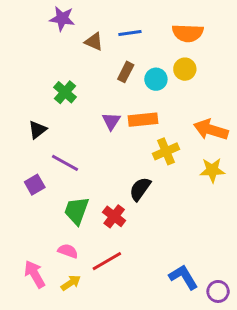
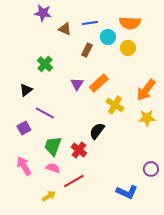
cyan circle: (156, 79) -> (108, 37), moved
orange rectangle: (143, 120) -> (99, 83), turned -36
orange arrow: (211, 130) -> (146, 90), turned -70
yellow cross: (166, 151) -> (115, 105), turned -36
pink semicircle: (68, 251) -> (53, 168), moved
pink arrow: (35, 274) -> (24, 166), moved
blue L-shape: (183, 277) -> (127, 192), turned 145
purple circle: (218, 291) -> (151, 169), moved

